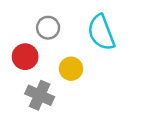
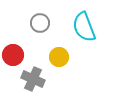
red circle: (25, 57) -> (13, 55), moved

